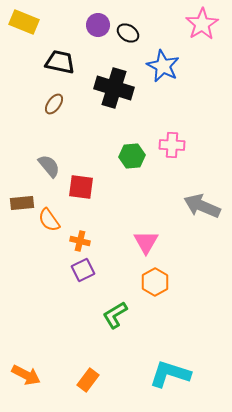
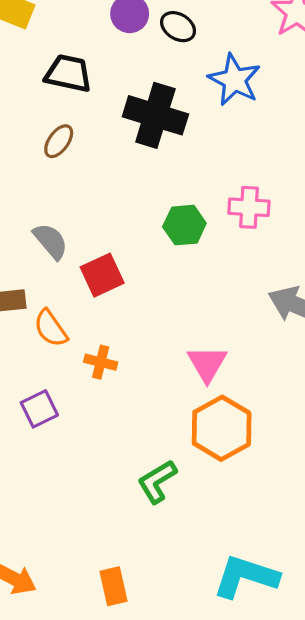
red square: (81, 187) -> (102, 275), turned -32
purple square: (83, 270) -> (39, 409), moved
orange hexagon: (155, 282) -> (222, 428), size x1.4
orange rectangle: (88, 380) -> (114, 586), turned -50

